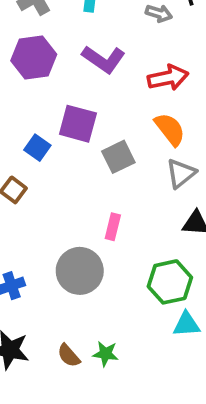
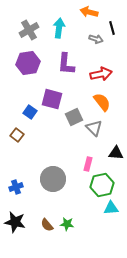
purple L-shape: (104, 59) -> (66, 64), turned 60
gray triangle: (181, 173) -> (94, 128), moved, turned -36
pink rectangle: (113, 227) -> (88, 164), moved

